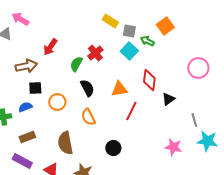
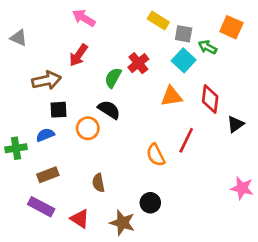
pink arrow: (20, 19) -> (84, 18), moved
orange square: (165, 26) -> (231, 27), turned -30
black semicircle: (87, 88) -> (109, 110), moved, turned -30
orange triangle: (119, 89) -> (172, 96), moved
orange semicircle: (88, 117) -> (156, 155), moved
brown semicircle: (65, 143) -> (98, 183), size x0.6
black circle: (113, 148) -> (150, 203), moved

